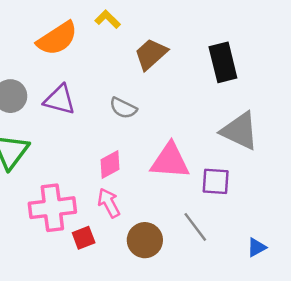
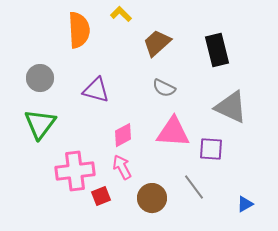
orange semicircle: (57, 38) -> (79, 30), turned -60
purple triangle: (60, 100) -> (96, 90), moved
gray semicircle: (123, 108) -> (164, 88), moved

